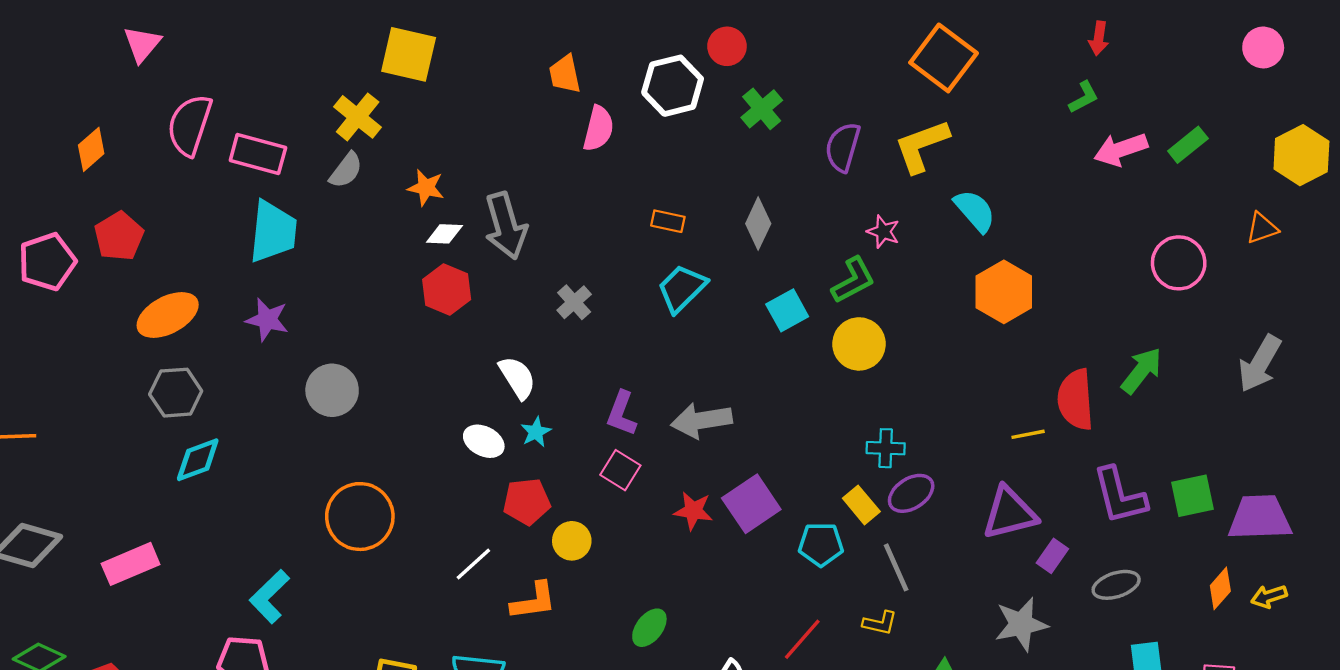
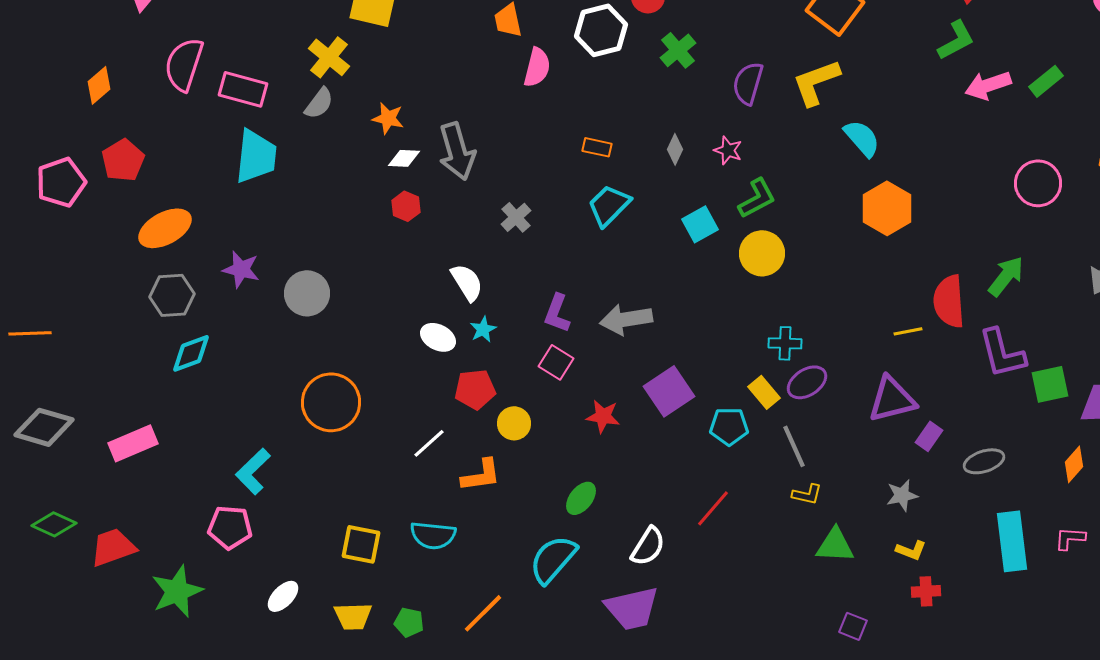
green L-shape: (1084, 97) -> (956, 40), size x1.4
gray diamond: (758, 224) -> (675, 149), size x0.7
pink star: (883, 232) -> (728, 150), moved
red hexagon: (447, 290) -> (406, 206), size x0.7
purple star: (267, 320) -> (241, 269), moved
purple L-shape: (1120, 496) -> (1002, 353), moved
red star: (693, 511) -> (603, 416), moved
yellow L-shape: (880, 623) -> (807, 494), moved
gray star: (1021, 624) -> (902, 495), size x0.7

